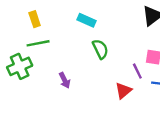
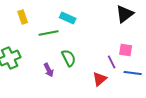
green line: (38, 43) -> (49, 33), moved
green semicircle: (100, 49) -> (69, 58), moved

